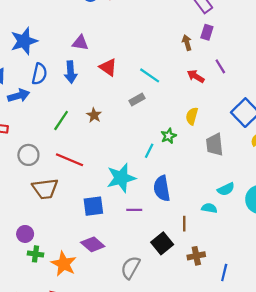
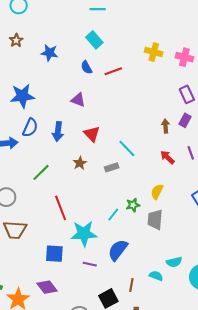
purple triangle: (80, 43) -> (78, 100), moved
brown star: (94, 115) -> (80, 163), moved
gray trapezoid: (215, 145) -> (155, 220), moved
red line: (69, 160) -> (61, 208), moved, turned 35
blue semicircle: (162, 188) -> (118, 250), turned 35

